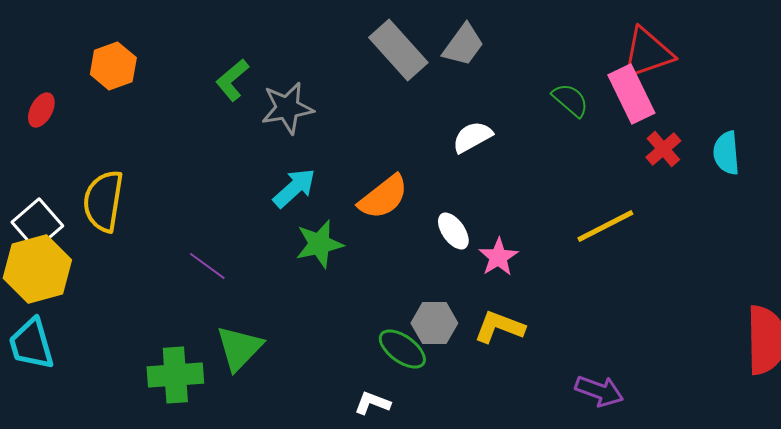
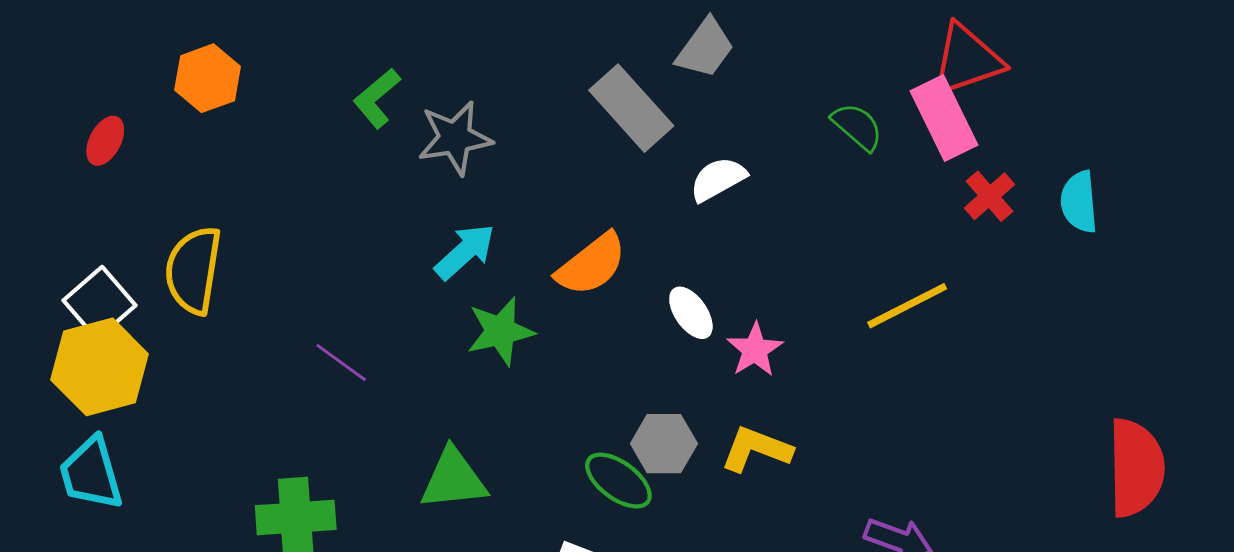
gray rectangle: (398, 50) -> (631, 108), moved
green triangle: (239, 348) -> (454, 479), moved, turned 40

